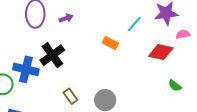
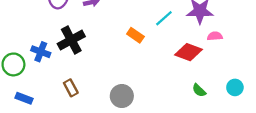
blue cross: (26, 69) -> (41, 52), size x0.7
brown rectangle: (70, 96) -> (71, 88), moved

